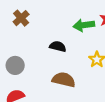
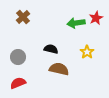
black semicircle: (58, 46) -> (51, 49), moved

